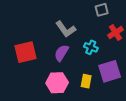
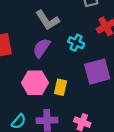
yellow rectangle: (86, 81) -> (60, 87), moved

